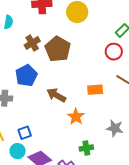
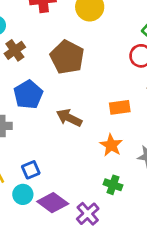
brown cross: (32, 43) -> (15, 50), moved
orange star: (76, 117) -> (111, 145), moved
green cross: (86, 148) -> (113, 185), turned 32

